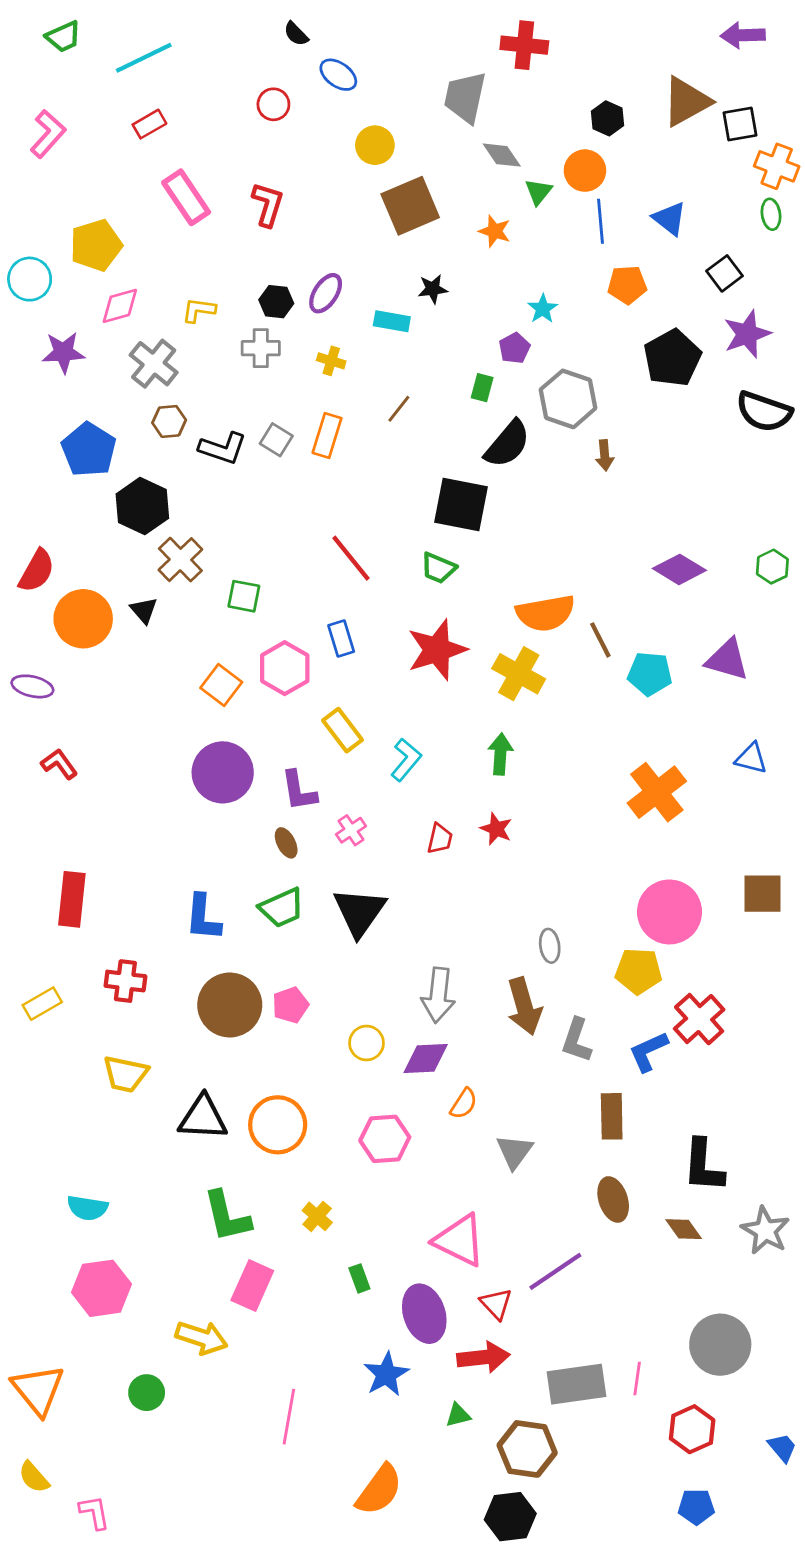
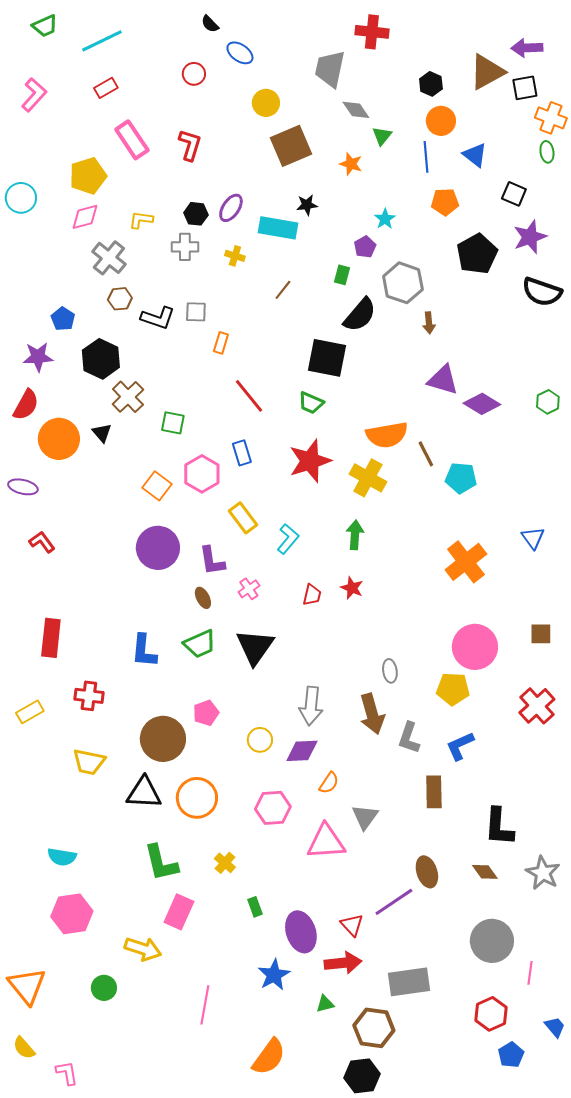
purple arrow: (743, 35) -> (527, 48), moved
orange circle: (585, 171) -> (441, 121), moved
yellow pentagon: (96, 245) -> (88, 176), moved
black square: (724, 273) -> (514, 194), turned -30
cyan rectangle: (392, 321) -> (278, 228), size x1.5
purple star: (63, 352) -> (38, 357), moved
orange rectangle: (327, 436) -> (221, 343), moved, size x0.7
gray square: (276, 440) -> (196, 312), turned -30
blue pentagon: (89, 450) -> (63, 319), size x0.6
purple triangle: (727, 660) -> (443, 380), moved
blue triangle: (751, 758) -> (533, 538), turned 40
brown square: (763, 894) -> (541, 634), size x0.7
brown circle: (230, 1005) -> (163, 739), moved
red cross: (699, 1019) -> (537, 706), moved
brown ellipse: (613, 1199) -> (427, 872), moved
pink triangle: (460, 1240) -> (326, 842), moved, turned -30
gray circle: (720, 1345) -> (492, 941), moved
pink line: (637, 1378) -> (530, 973), moved
blue pentagon: (696, 1507) -> (511, 1055), moved, turned -30

